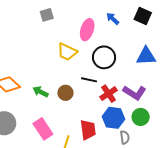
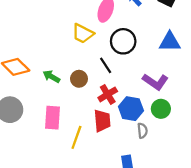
black line: (89, 80) -> (106, 65), turned 42
red cross: (108, 94) -> (108, 94), moved
pink rectangle: (43, 129) -> (52, 118), turned 35

